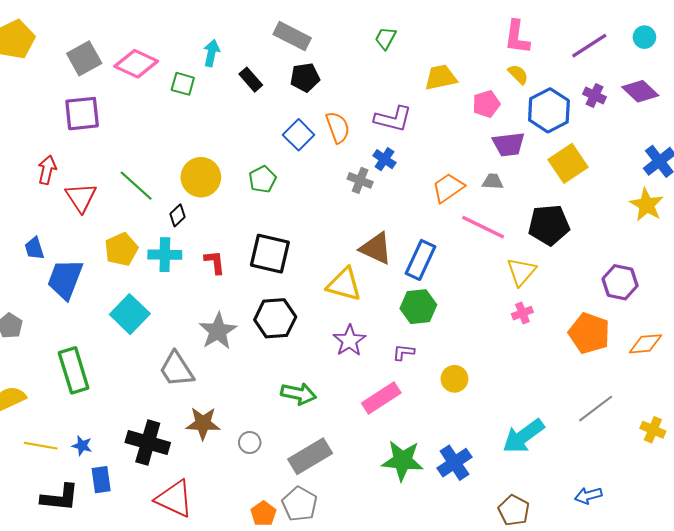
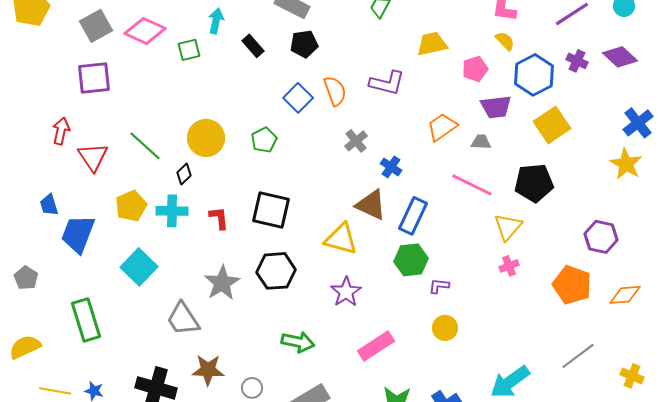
green square: (183, 84) -> (189, 50), turned -30
blue cross: (384, 159) -> (391, 167), moved
gray cross: (360, 180) -> (356, 141), turned 30
orange trapezoid: (448, 188) -> (442, 127), moved
purple L-shape: (404, 352) -> (439, 286), moved

